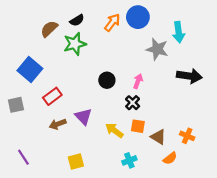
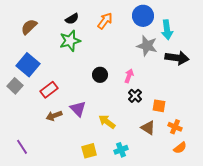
blue circle: (138, 17) -> (143, 16), moved
brown semicircle: (49, 29) -> (29, 27), moved
black arrow: (189, 76) -> (177, 58), moved
black cross: (133, 103) -> (135, 96), moved
gray square: (16, 105) -> (15, 86), moved, turned -35
orange square: (138, 126) -> (159, 106), moved
orange semicircle: (170, 158) -> (180, 148), moved
yellow square: (76, 162) -> (89, 151), moved

